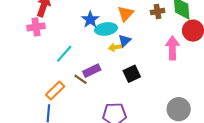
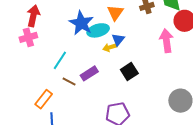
blue star: (90, 20) -> (81, 23), size x1.4
brown line: (80, 79) -> (69, 82), moved
orange rectangle: (55, 91) -> (44, 99), moved

